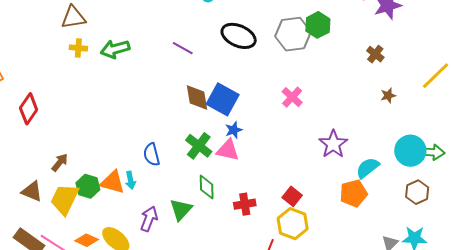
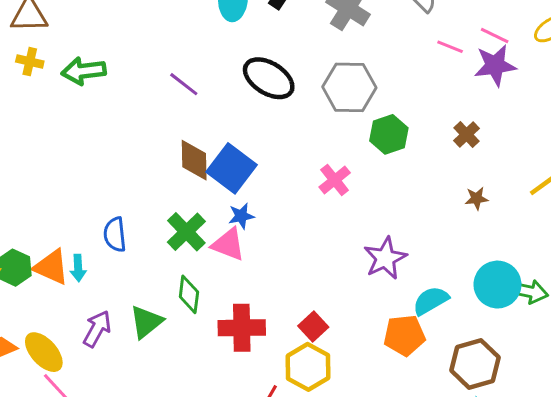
green hexagon: (318, 25) -> (389, 134), moved
brown hexagon: (417, 192) -> (475, 364), moved, size x1.4
red cross: (245, 204) -> (242, 328), size x1.4

